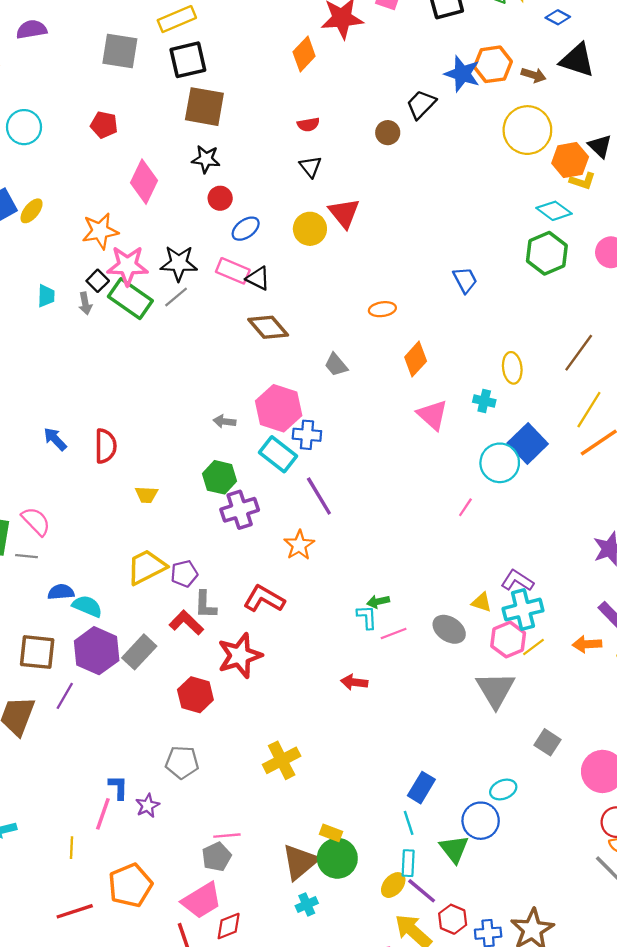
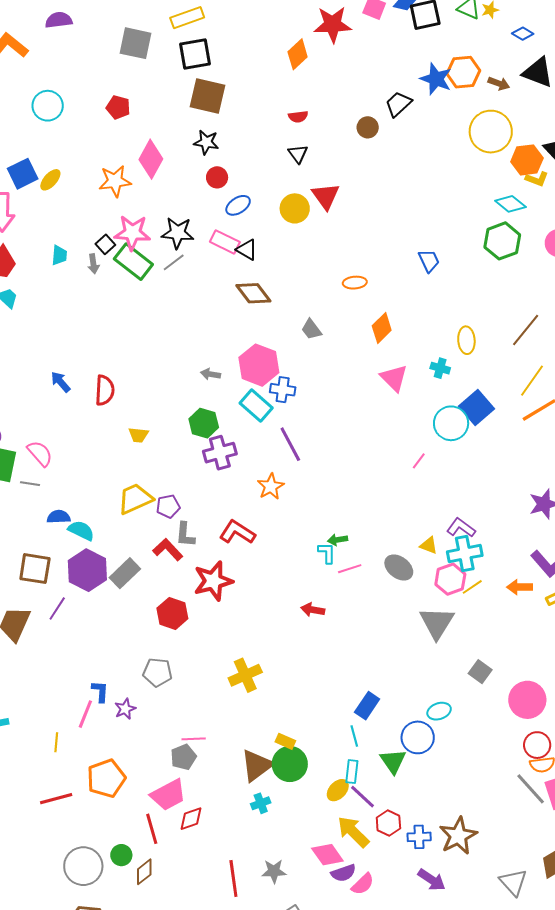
orange star: (100, 231) -> (115, 181), moved

